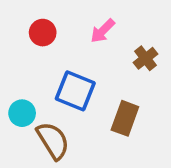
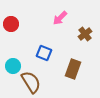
red circle: (43, 33) -> (11, 24), moved
blue square: (75, 91) -> (44, 53), size x0.7

